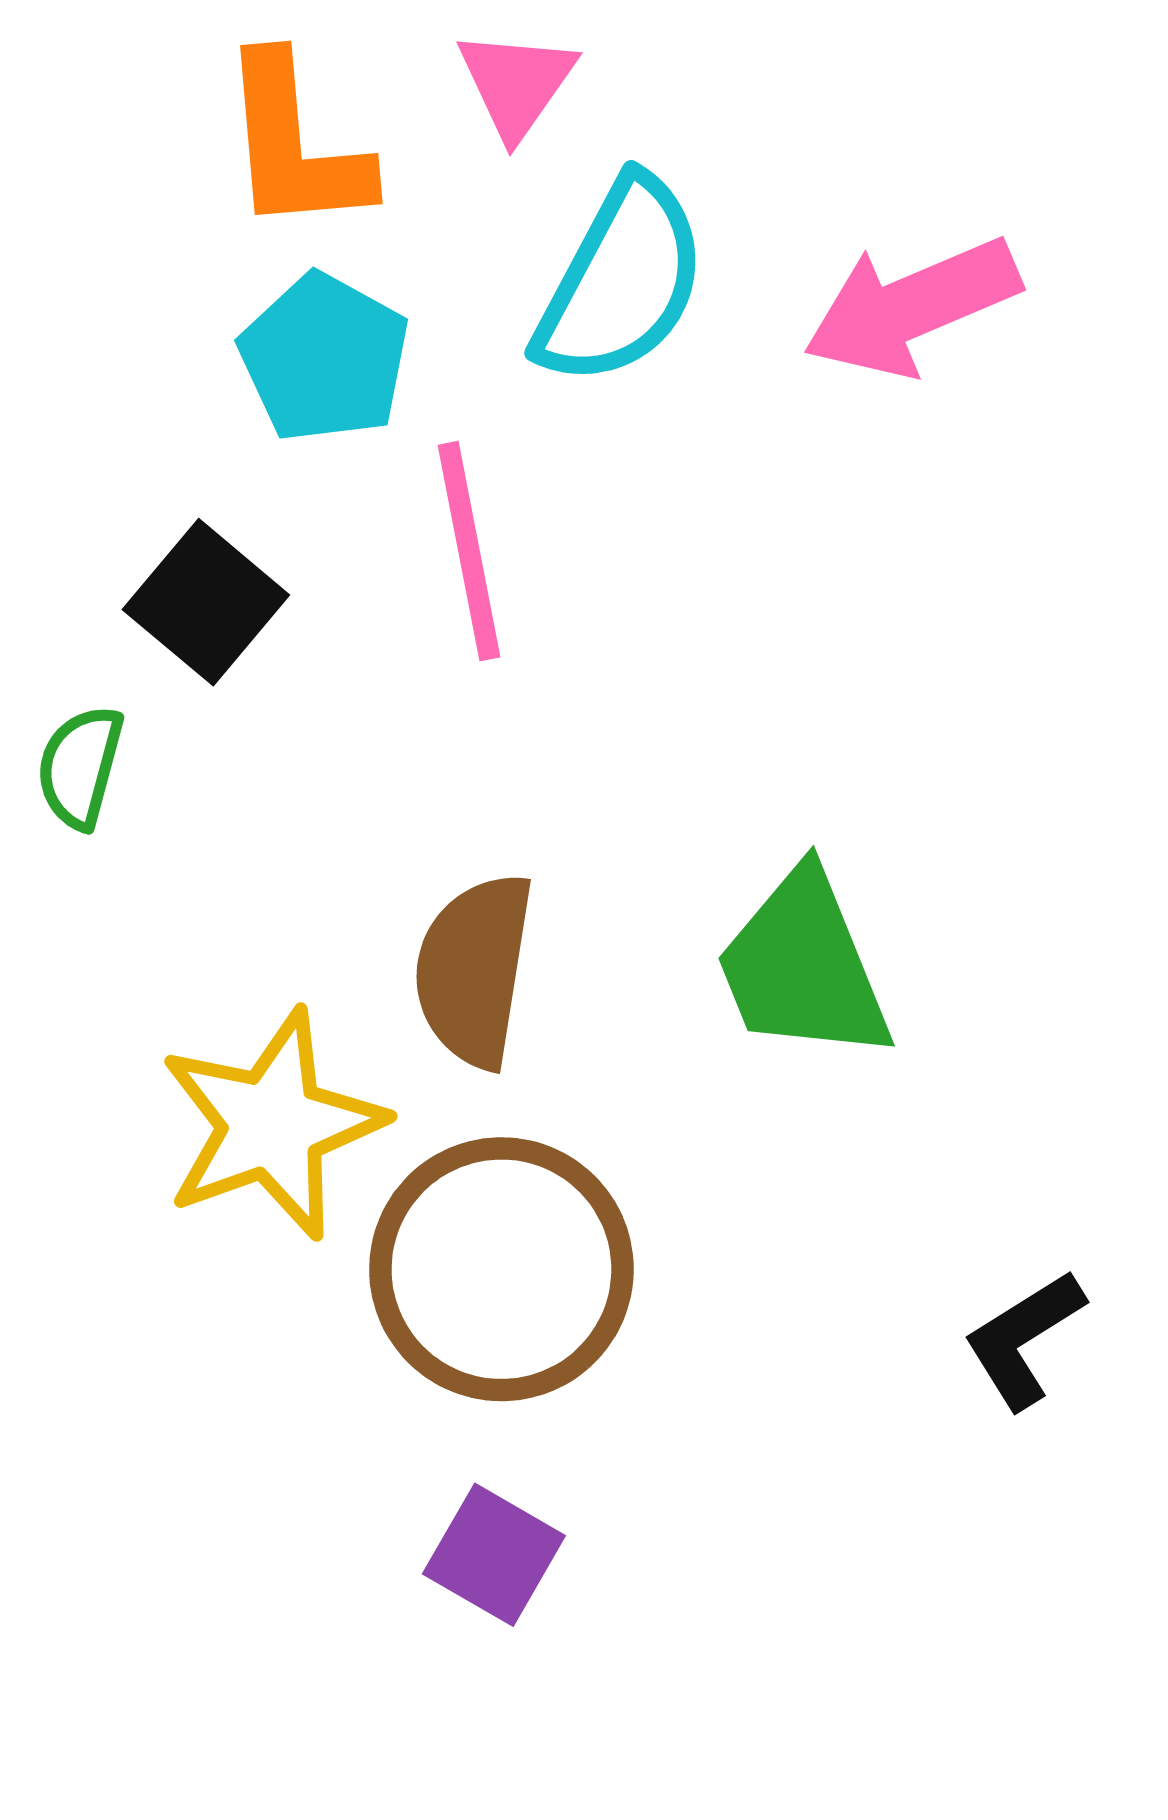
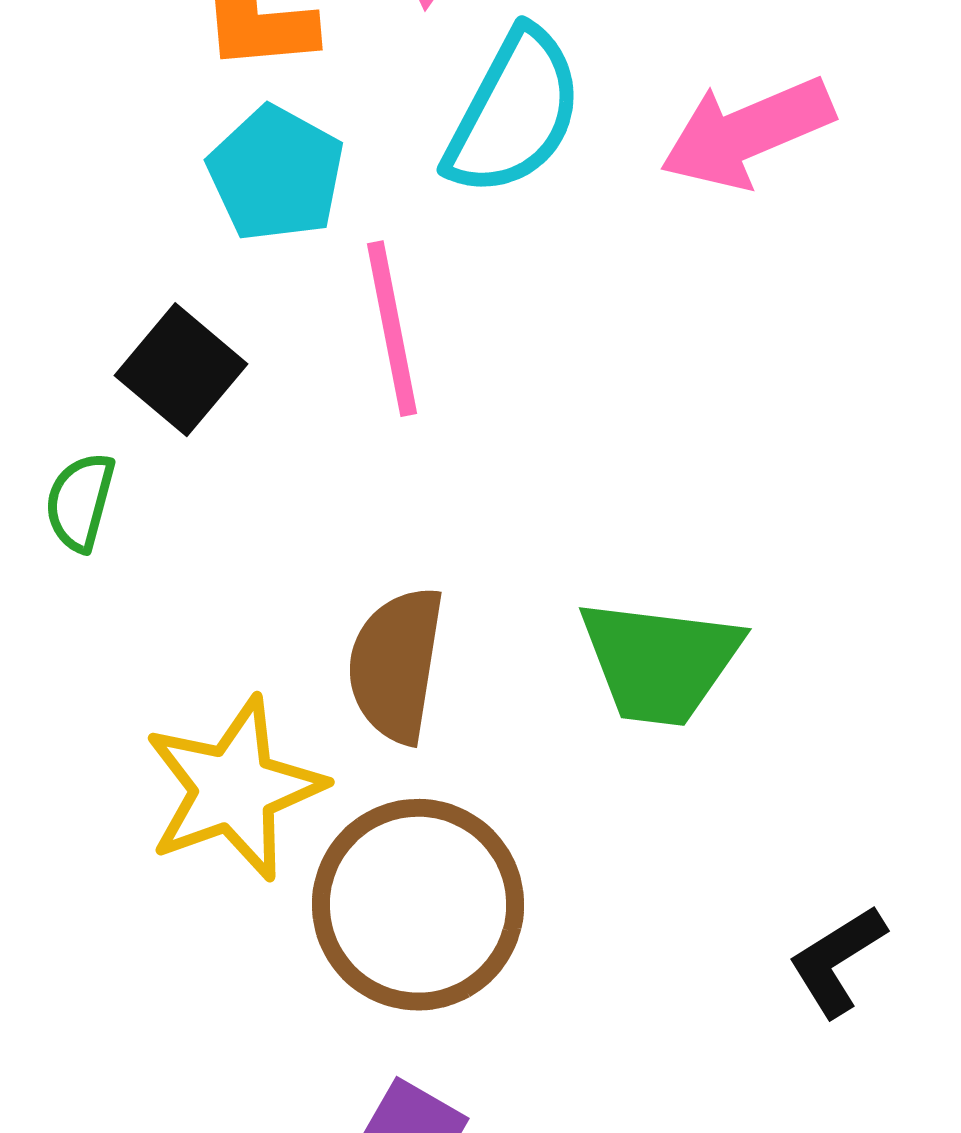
green trapezoid: (803, 966) -> (660, 662), turned -61

